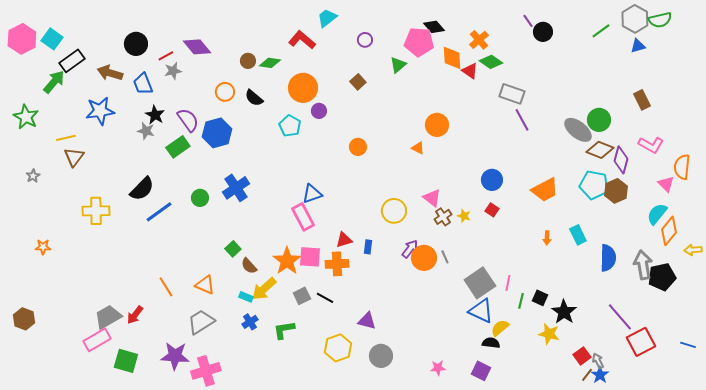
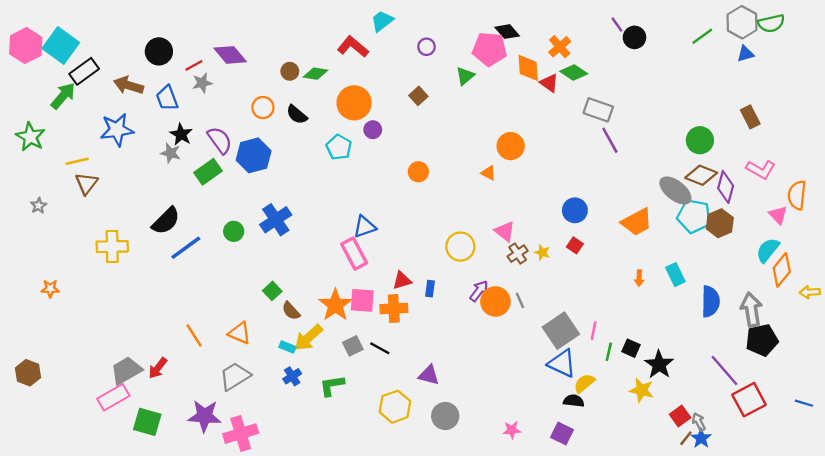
cyan square: (52, 39) -> (61, 46), size x1.4
gray ellipse: (578, 130) -> (675, 190), moved
black pentagon: (662, 277) -> (762, 340), moved

